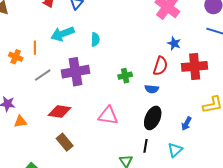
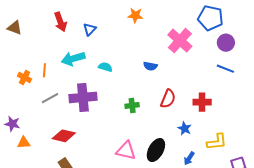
cyan semicircle: (95, 39) -> (105, 67), turned -80
blue star: (174, 43) -> (185, 128), moved
red cross: (195, 66) -> (202, 102), size x0.7
blue semicircle: (152, 89) -> (150, 66), moved
pink triangle: (108, 116) -> (126, 151), moved

